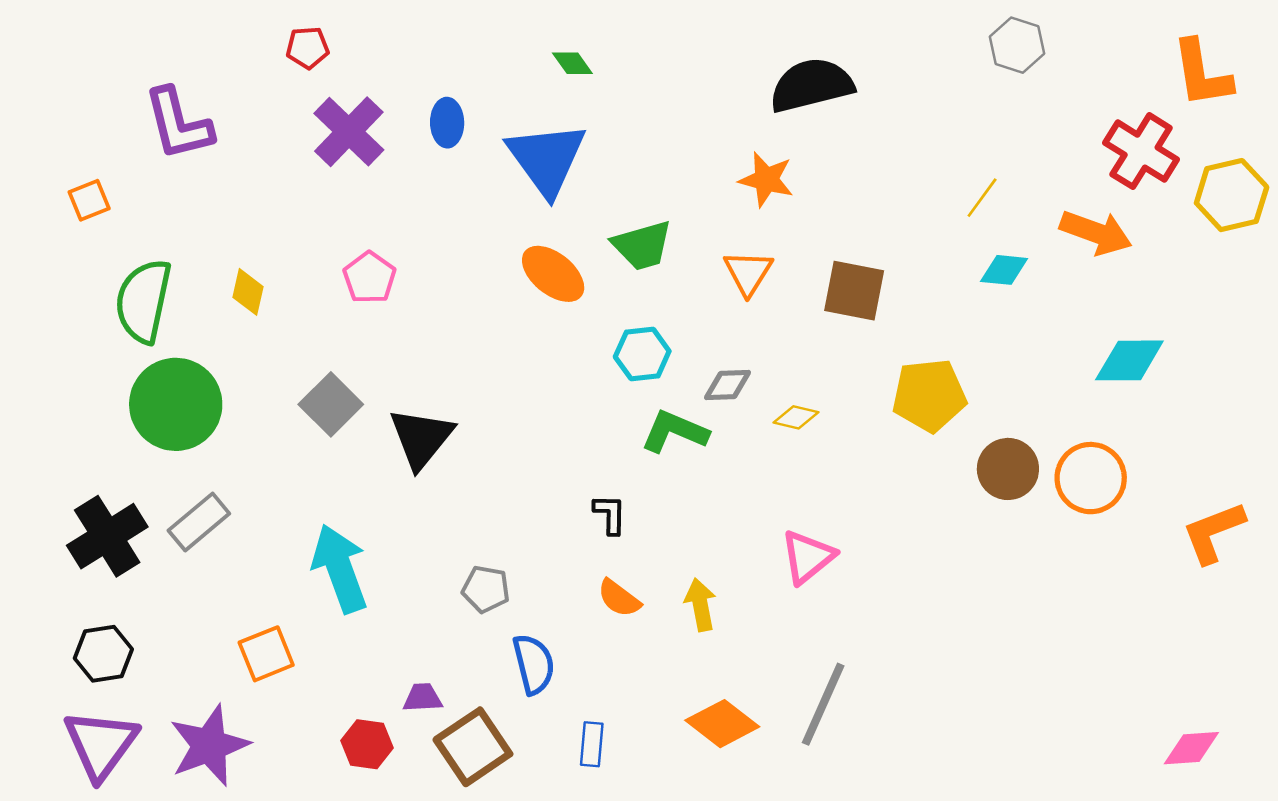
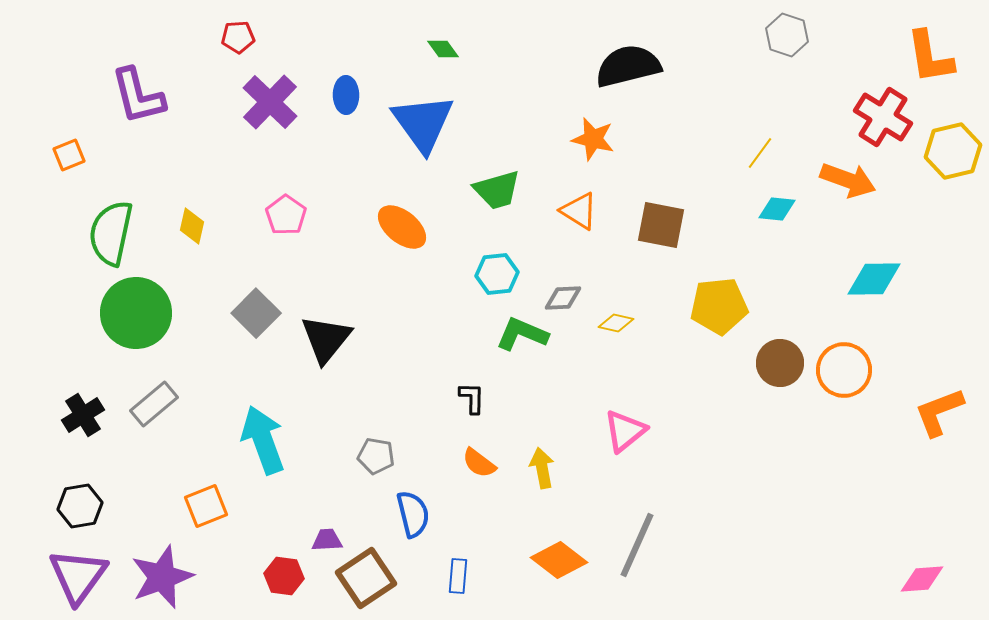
orange triangle: (748, 273) -> (579, 211), turned -30
orange ellipse: (553, 274) -> (402, 227), moved
black cross: (107, 536) -> (83, 415), size x0.7

